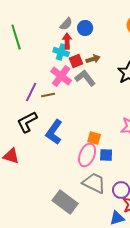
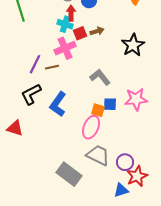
pink cross: (61, 76) -> (65, 48), turned 30
gray L-shape: (85, 78) -> (100, 77), moved
blue square: (106, 155) -> (110, 104), moved

